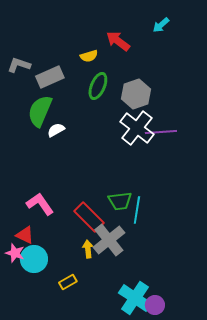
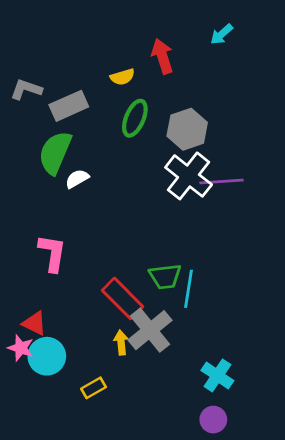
red arrow: (118, 41) -> (162, 56), turned 35
pink L-shape: (40, 204) -> (52, 253), moved, turned 44
cyan cross: (135, 298) -> (217, 375), moved, size x0.7

